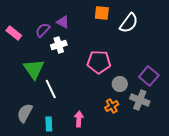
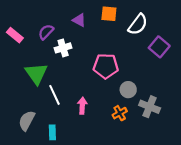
purple triangle: (63, 22) -> (79, 20), moved
purple square: (149, 76) -> (159, 47), moved
pink arrow: (79, 119) -> (82, 106), moved

